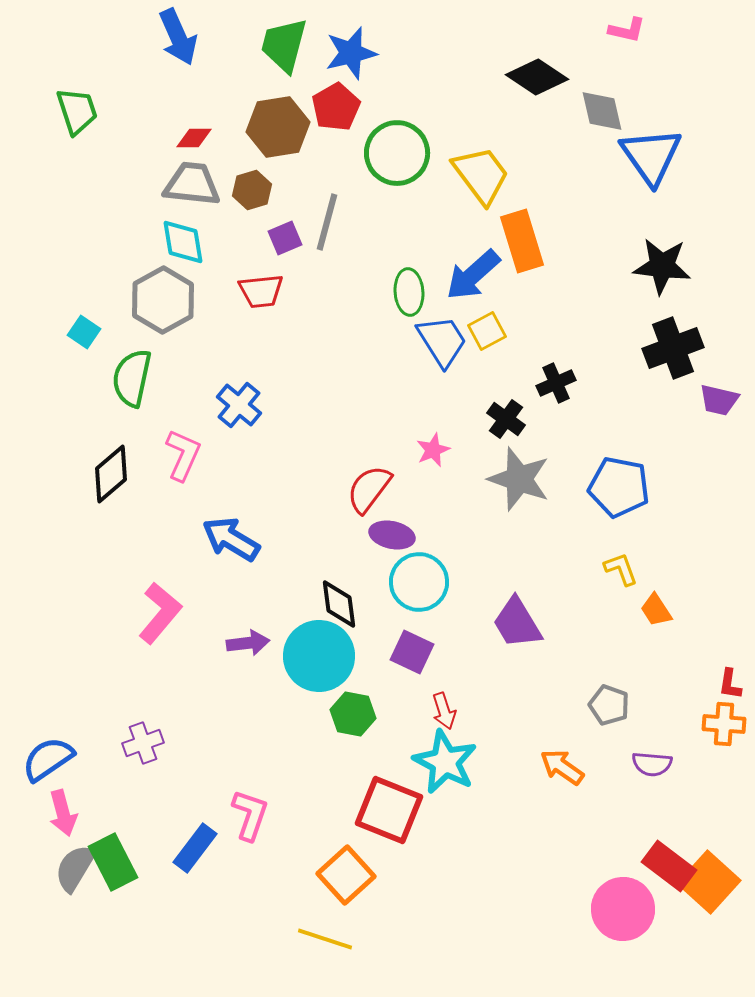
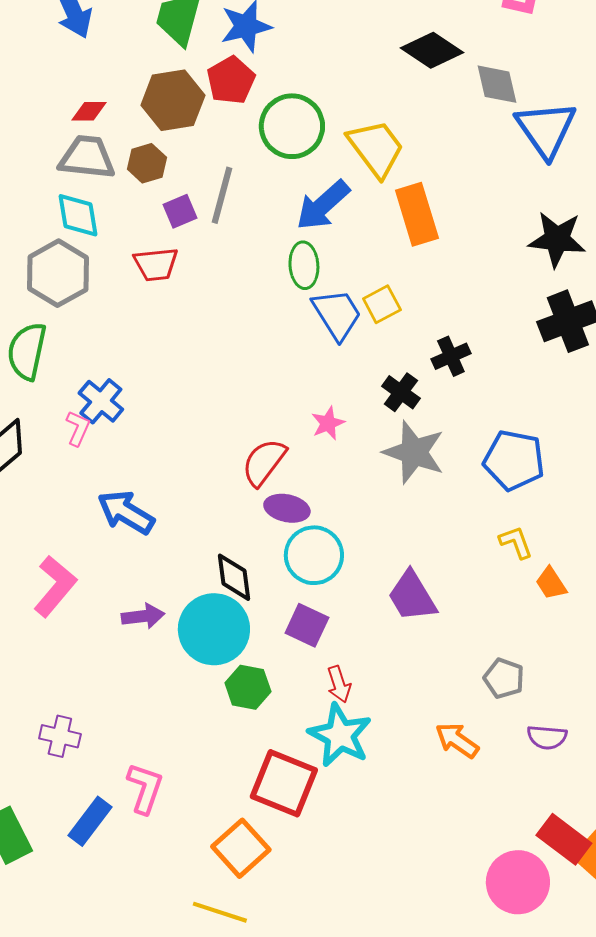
blue arrow: (473, 275) -> (323, 205), moved
blue cross: (239, 405) -> (101, 401), moved
pink L-shape: (183, 455) -> (78, 428), size x0.7
purple cross: (143, 743) -> (60, 736), moved, turned 33

